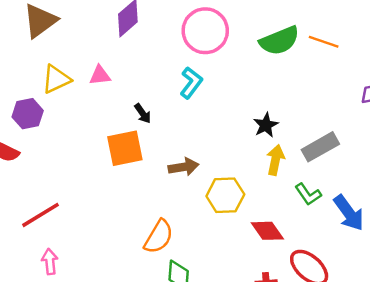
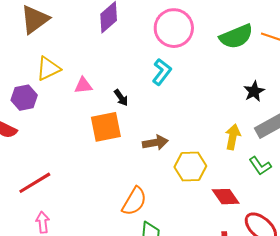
pink triangle: (100, 75) -> (83, 85), moved
black star: (266, 125) -> (254, 91), moved

